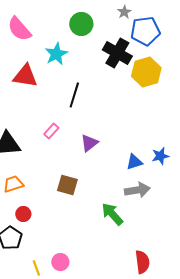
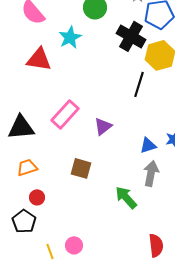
black line: (74, 95) -> (139, 84), moved
pink rectangle: (51, 131) -> (65, 114), size x1.8
gray arrow: (137, 190) -> (151, 173), turned -70

